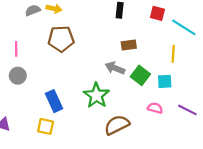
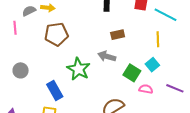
pink line: (16, 49) -> (15, 28), moved
green square: (140, 75) -> (132, 73), moved
cyan square: (165, 81) -> (152, 65), turned -32
green star: (96, 95) -> (79, 69), moved

